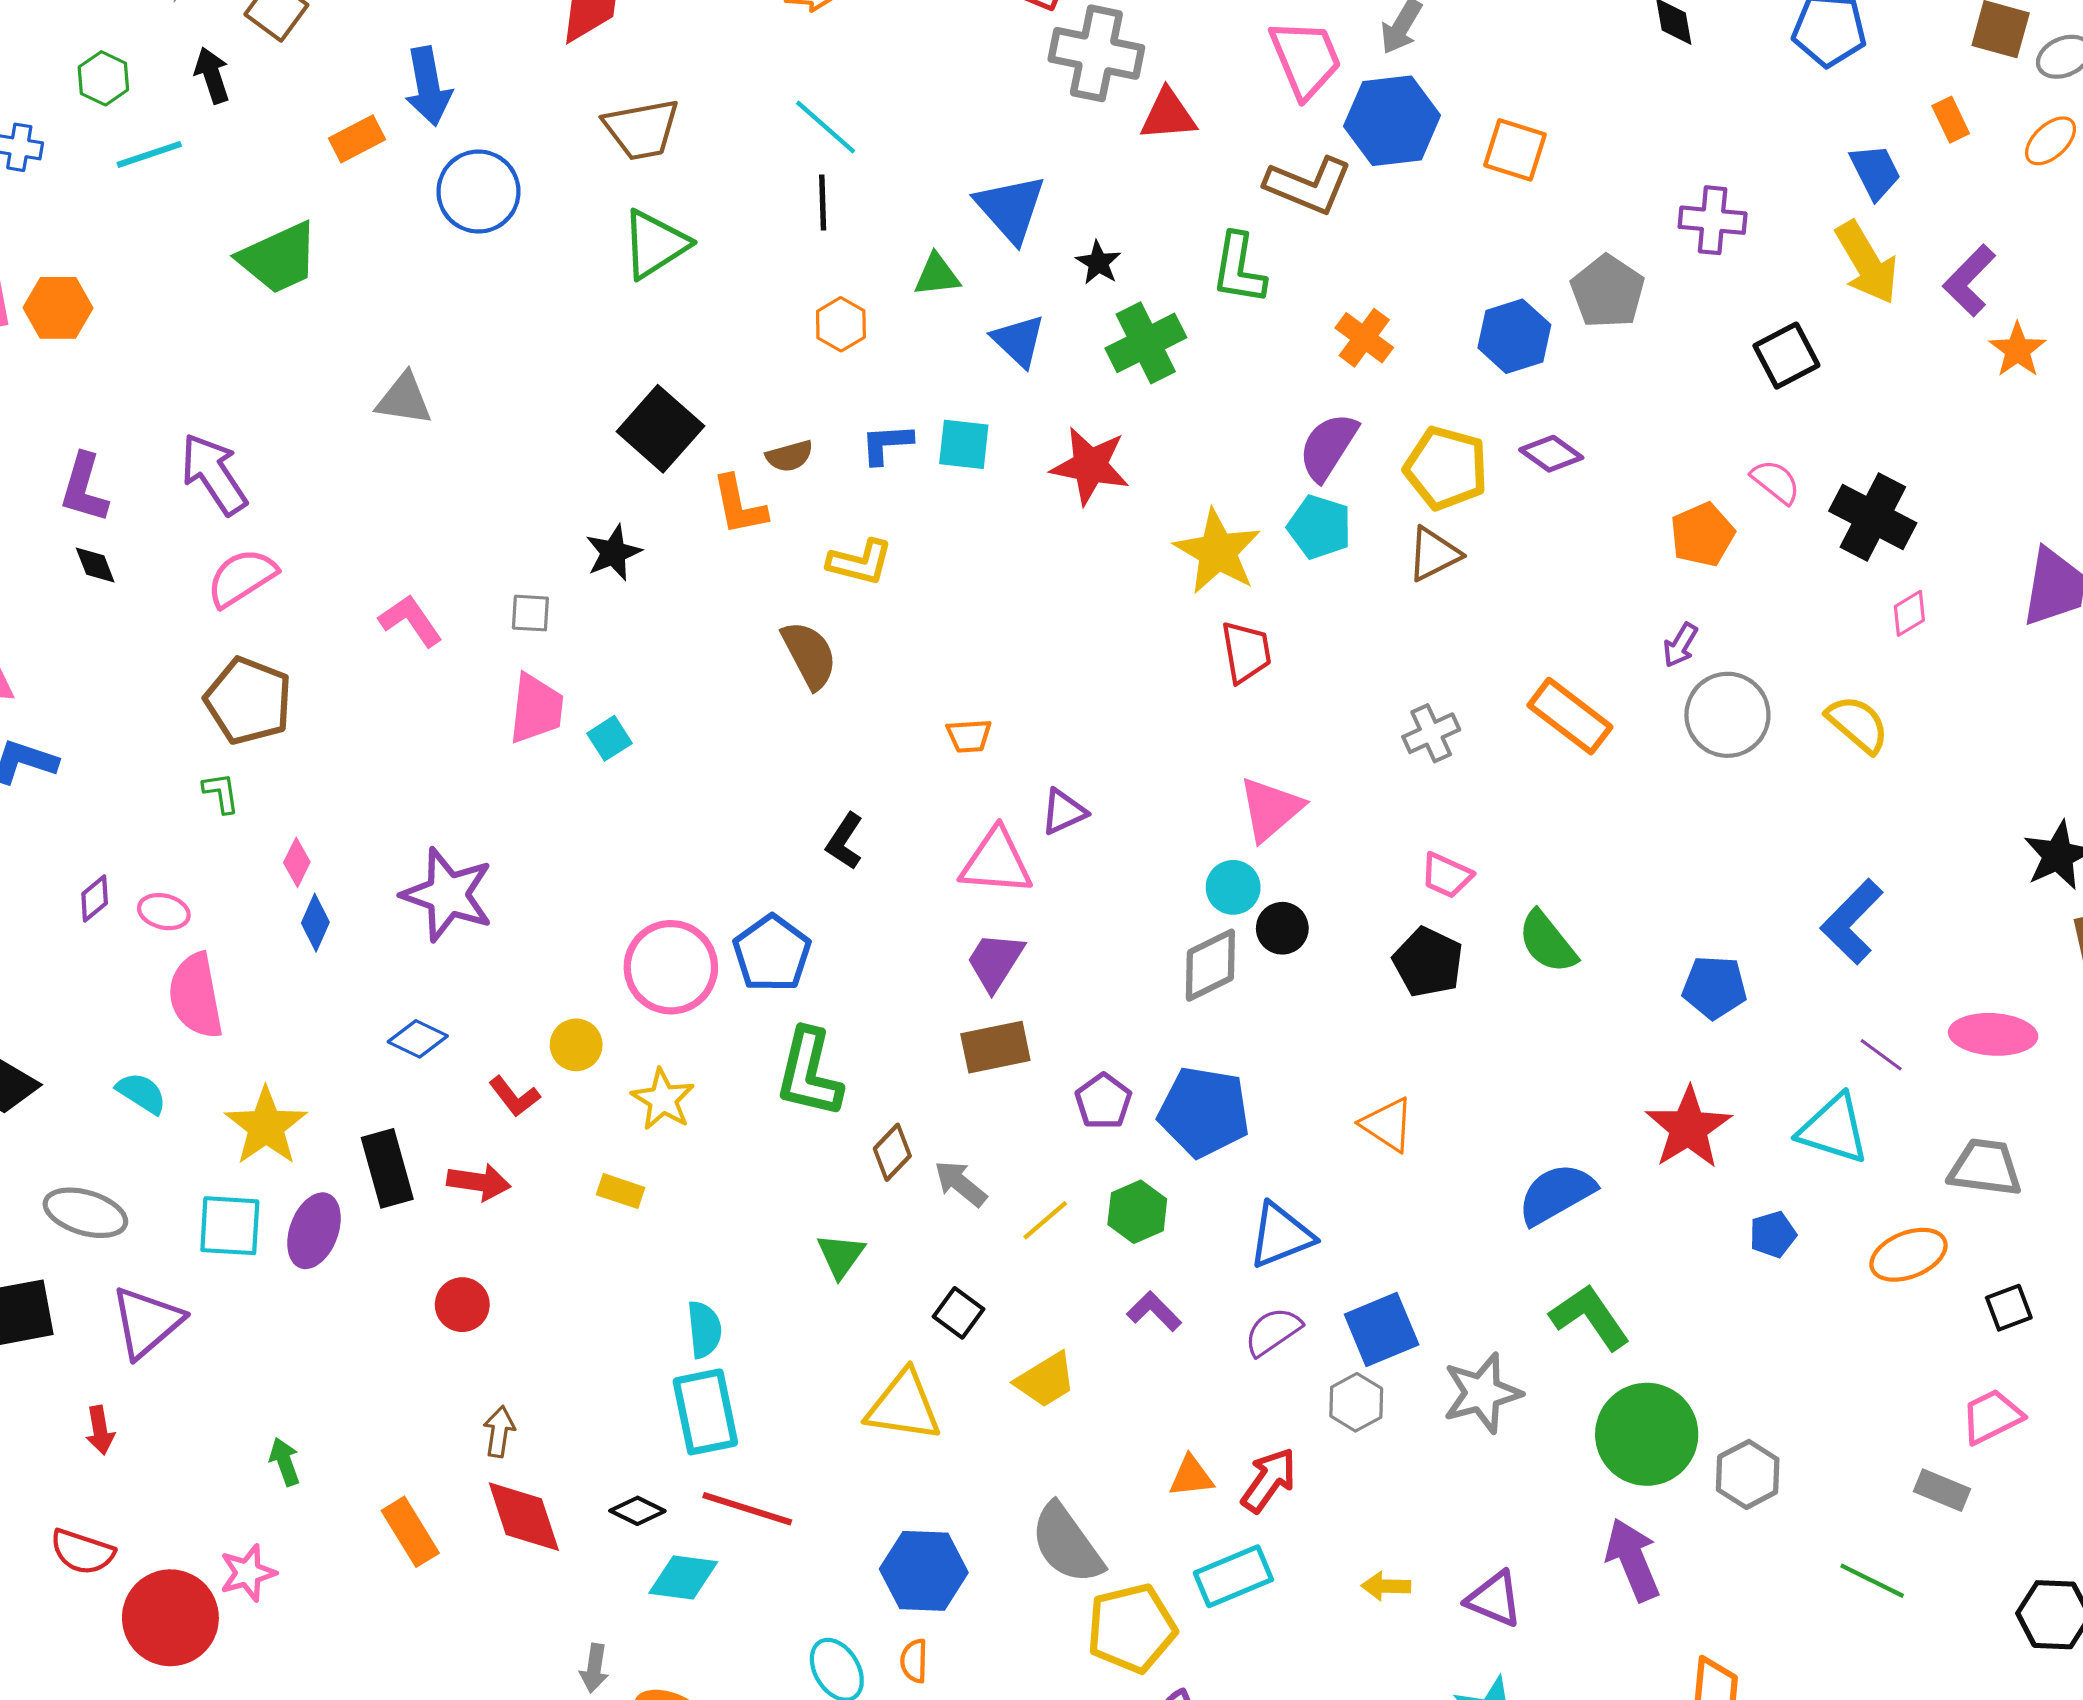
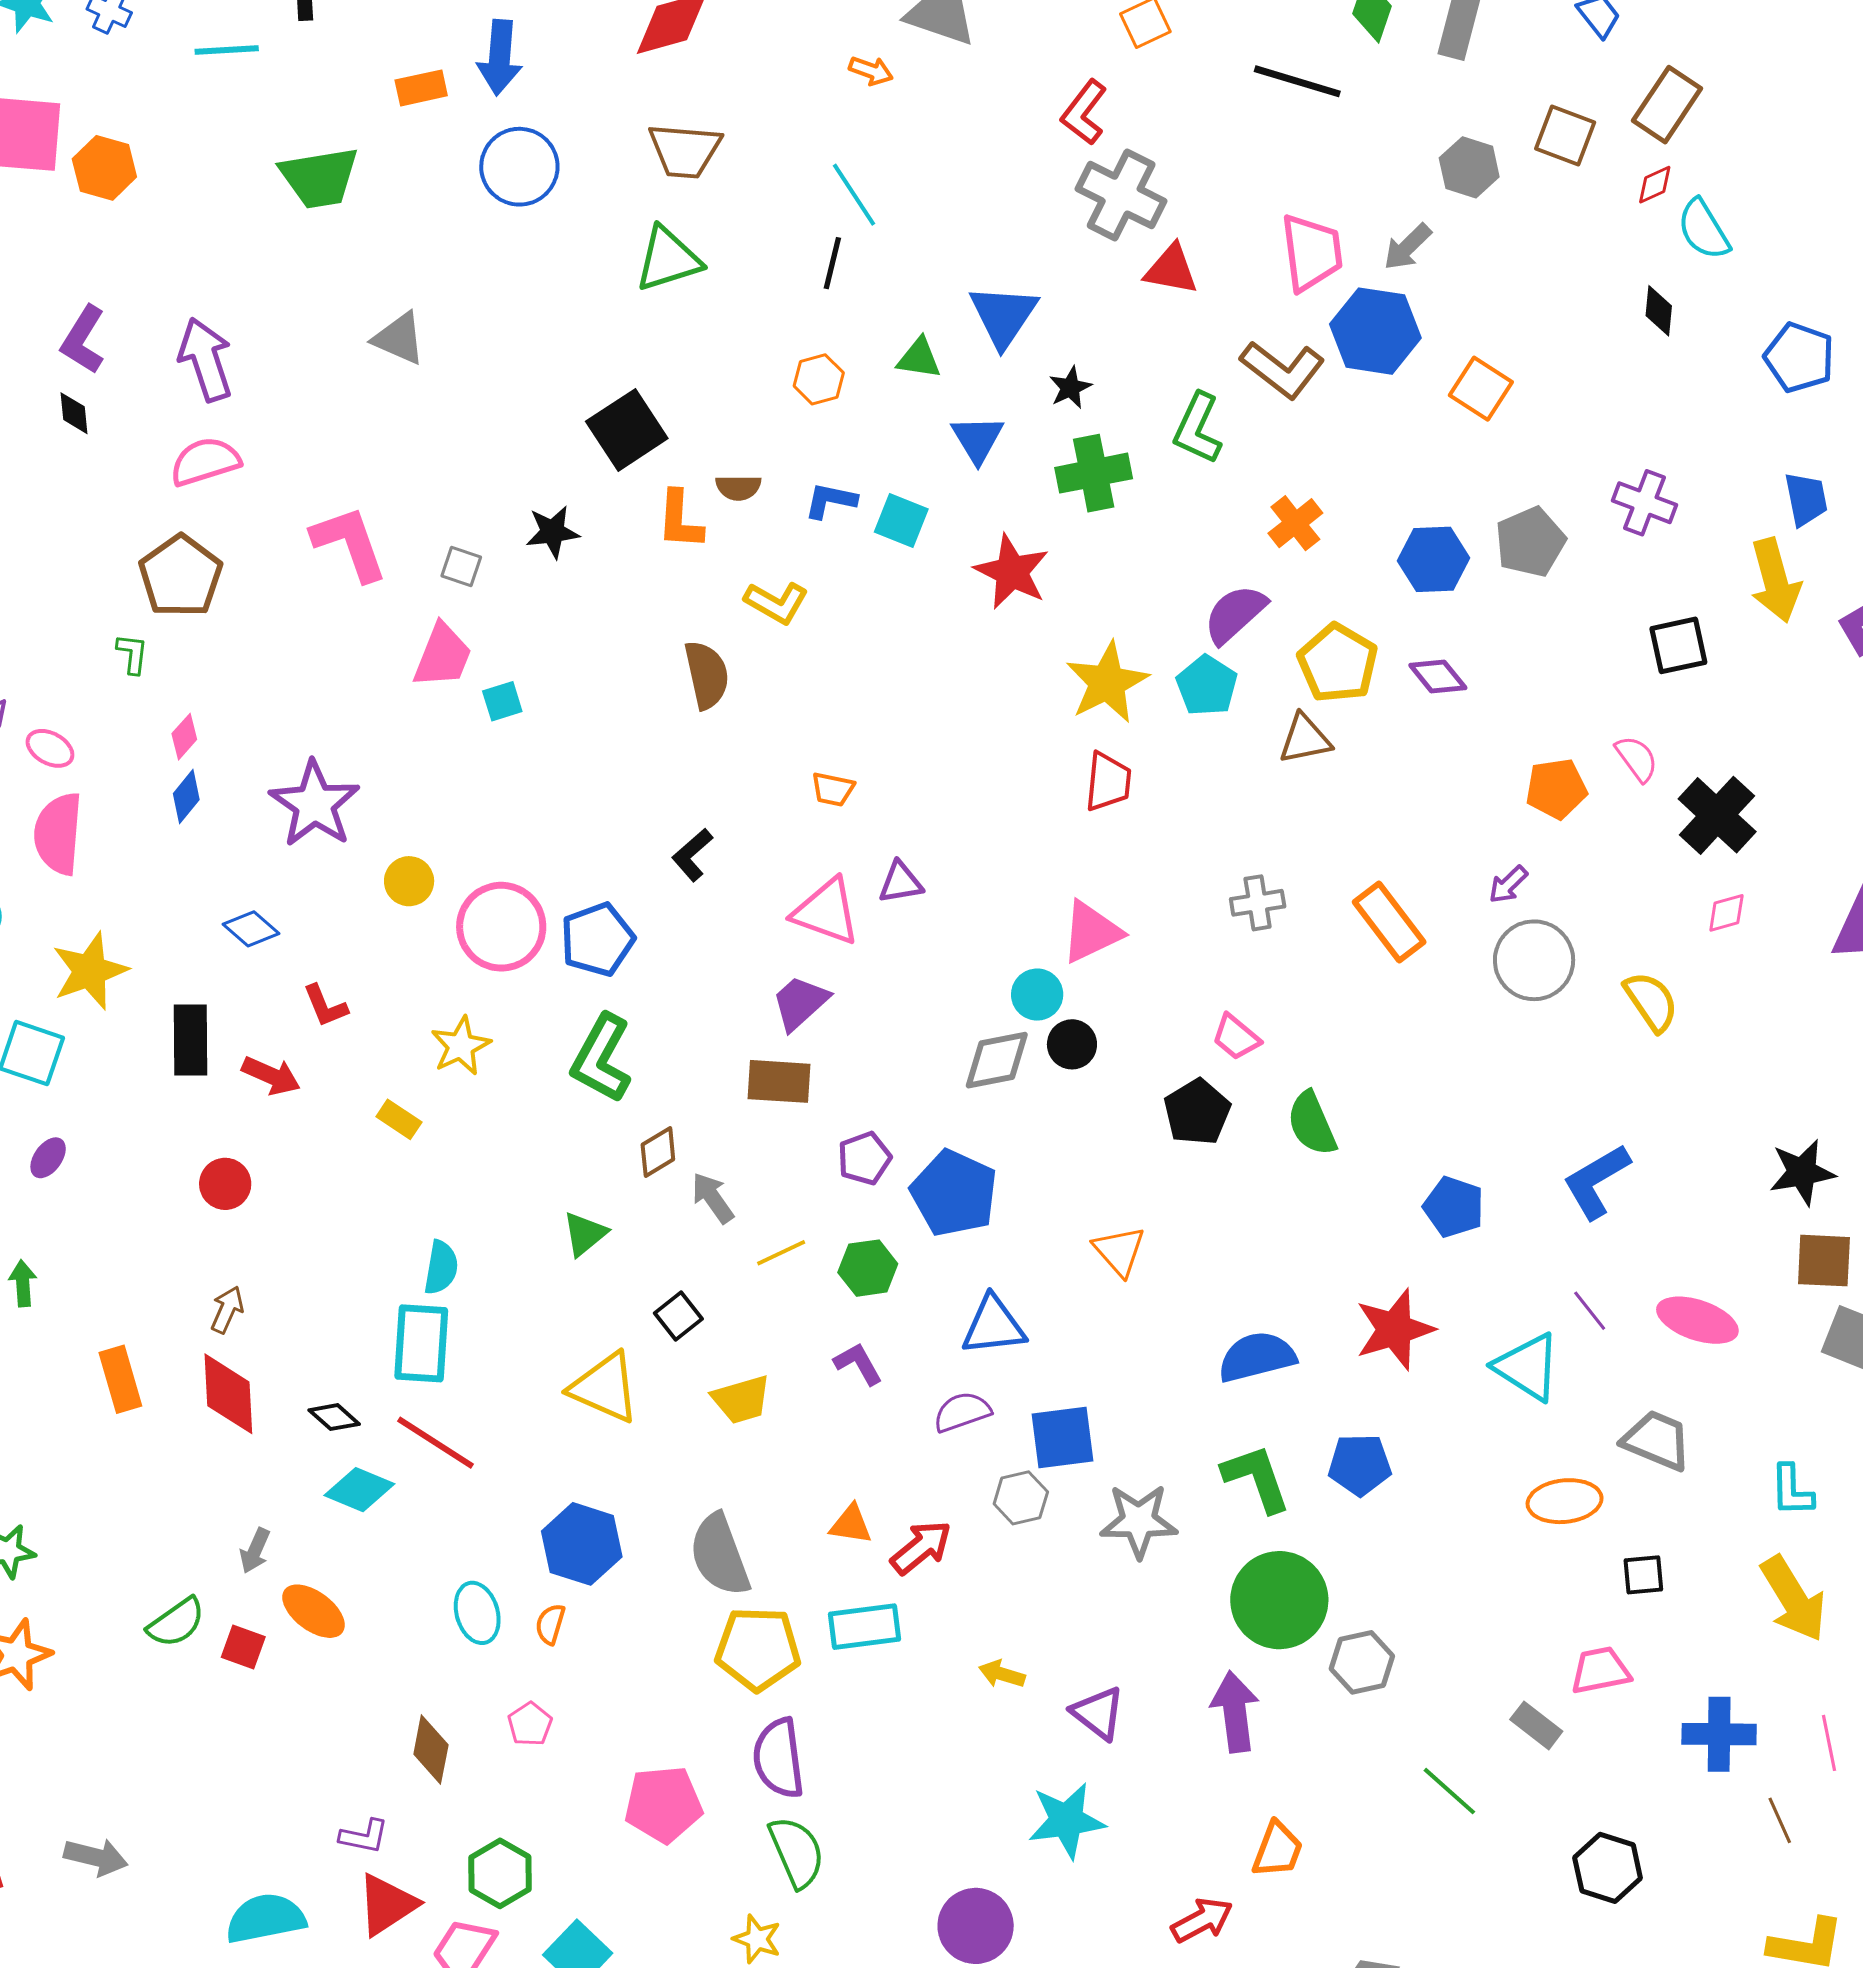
pink L-shape: (411, 621) -> (349, 543), size x1.4
yellow circle: (576, 1045) -> (409, 881), moved
purple ellipse: (314, 1231) -> (48, 1158), moved, size x0.6
blue pentagon: (1773, 1234) -> (1360, 1465), moved, size x1.4

